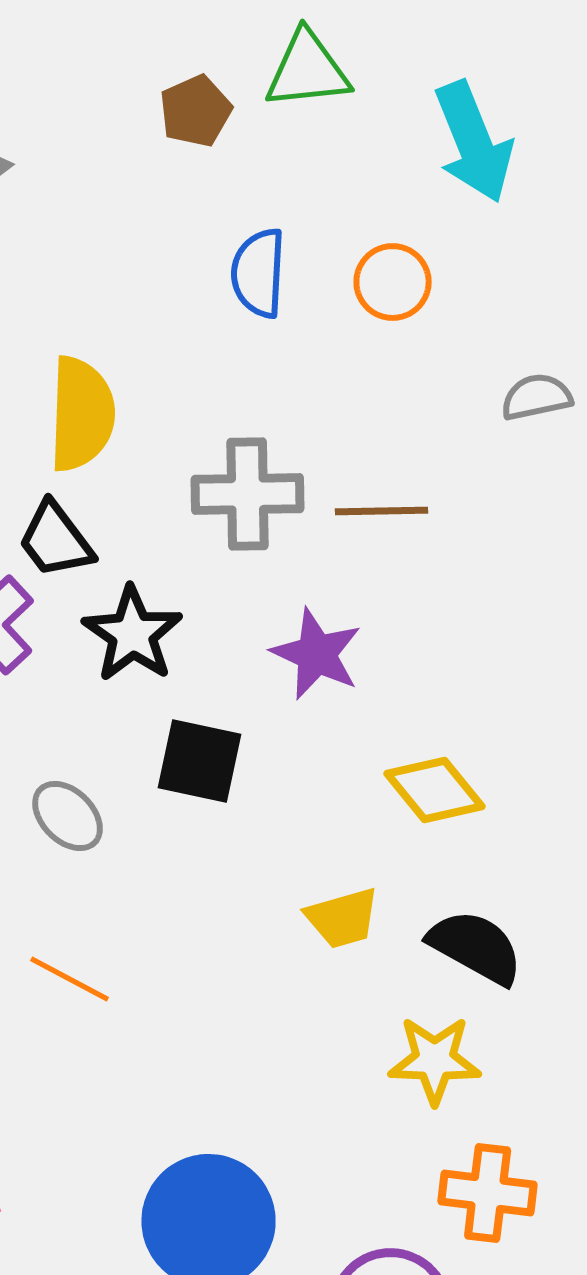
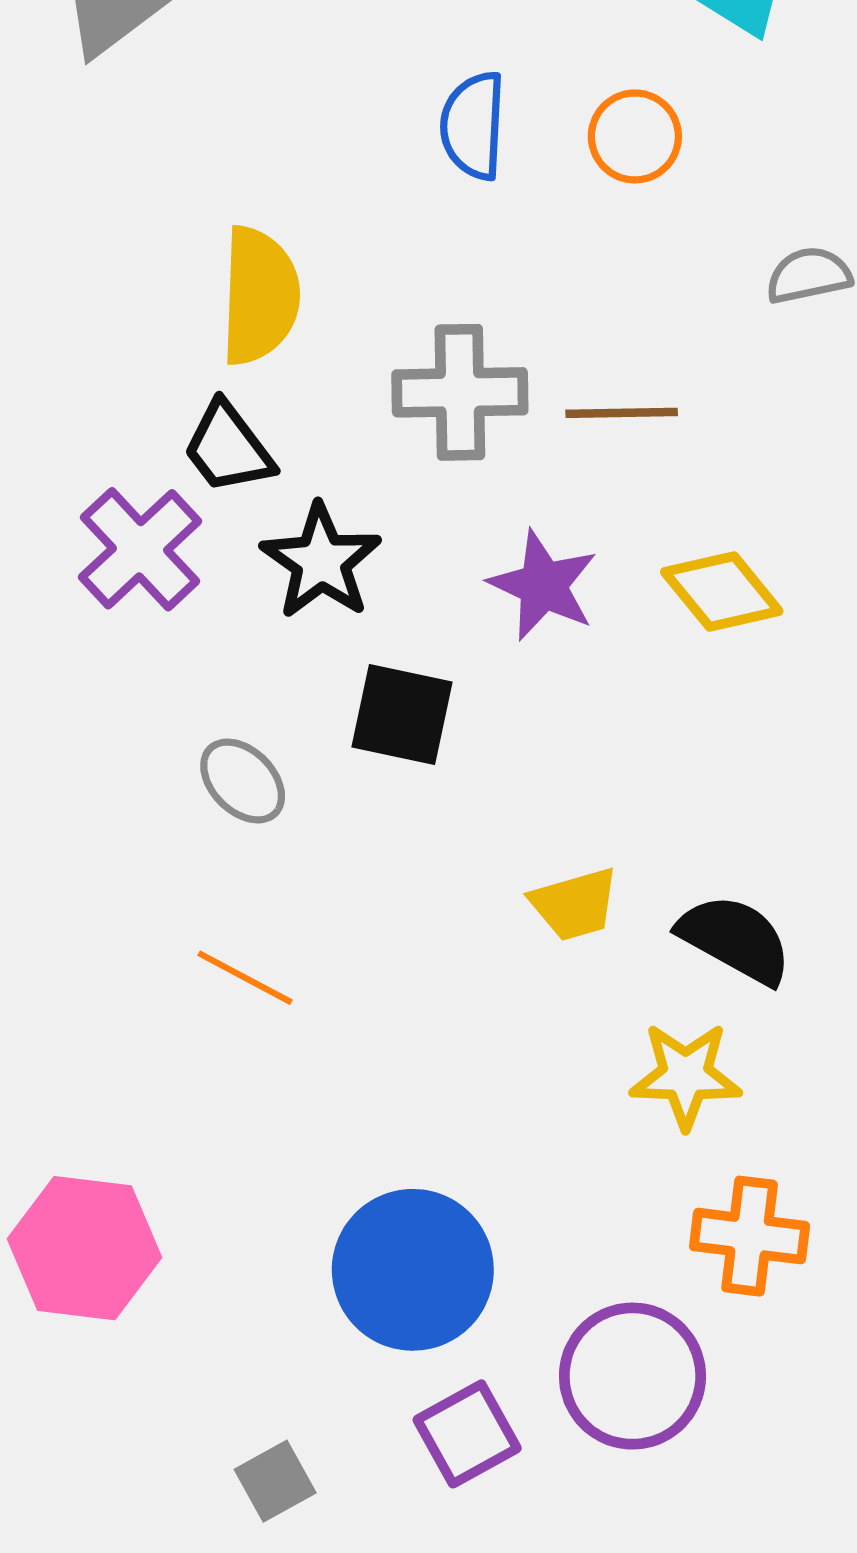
yellow diamond: (435, 790) -> (722, 591), moved

